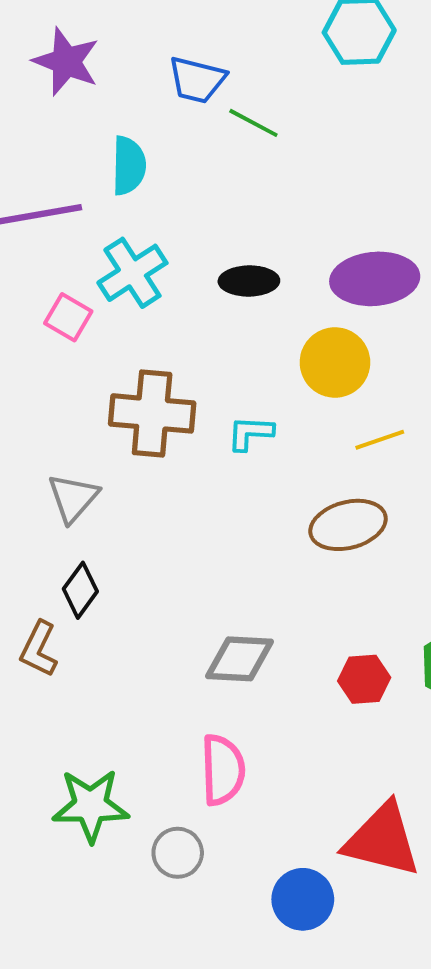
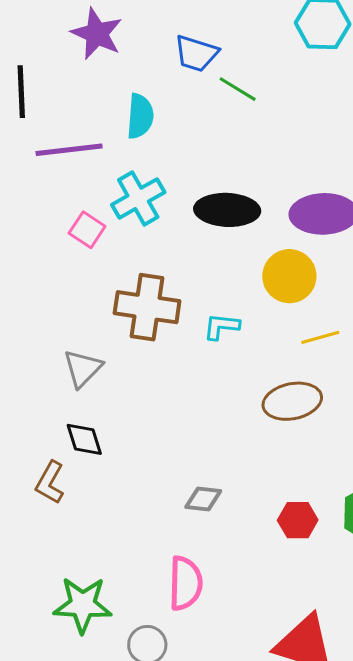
black ellipse: (249, 281) -> (227, 210), size x1.4
black diamond: (80, 590) -> (84, 439), turned -57
gray diamond: (240, 659) -> (203, 499), size x0.7

